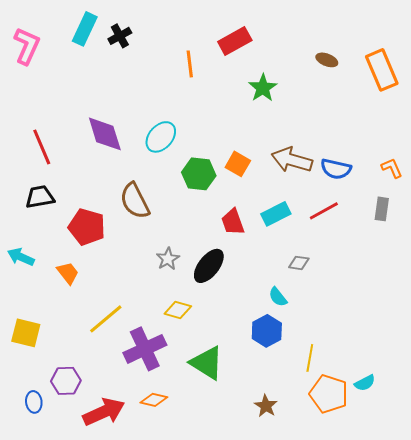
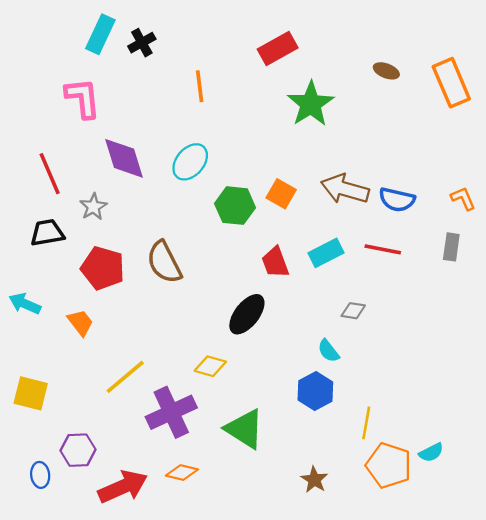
pink L-shape: (27, 46) -> (83, 98), moved, turned -30
orange line: (190, 64) -> (200, 86), moved
green star: (263, 88) -> (311, 104), size x1.4
brown semicircle: (135, 201) -> (164, 262), moved
red line: (324, 211) -> (383, 249), turned 40
gray star: (168, 259) -> (93, 207), moved

